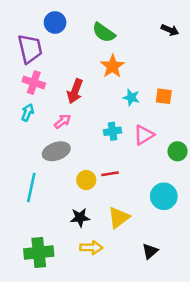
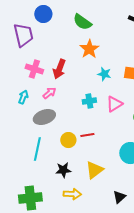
pink cross: (34, 83) -> (34, 69), moved
cyan arrow: (28, 113) -> (23, 97), moved
cyan line: (31, 188) -> (37, 149), moved

